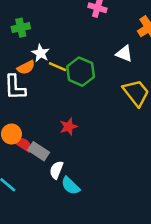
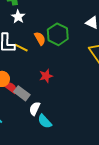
white star: (41, 53) -> (18, 17), moved
orange semicircle: (26, 67) -> (40, 38), moved, turned -96
yellow line: (58, 67) -> (21, 48), moved

